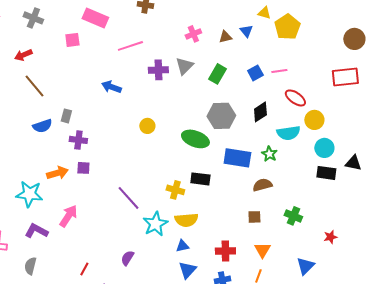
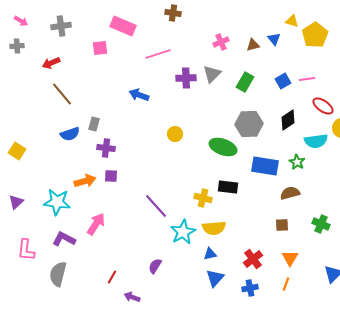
gray cross: (33, 18) -> (61, 26), turned -30
red cross: (225, 251) -> (253, 259), turned -36
gray semicircle: (30, 266) -> (58, 274), size x1.4

